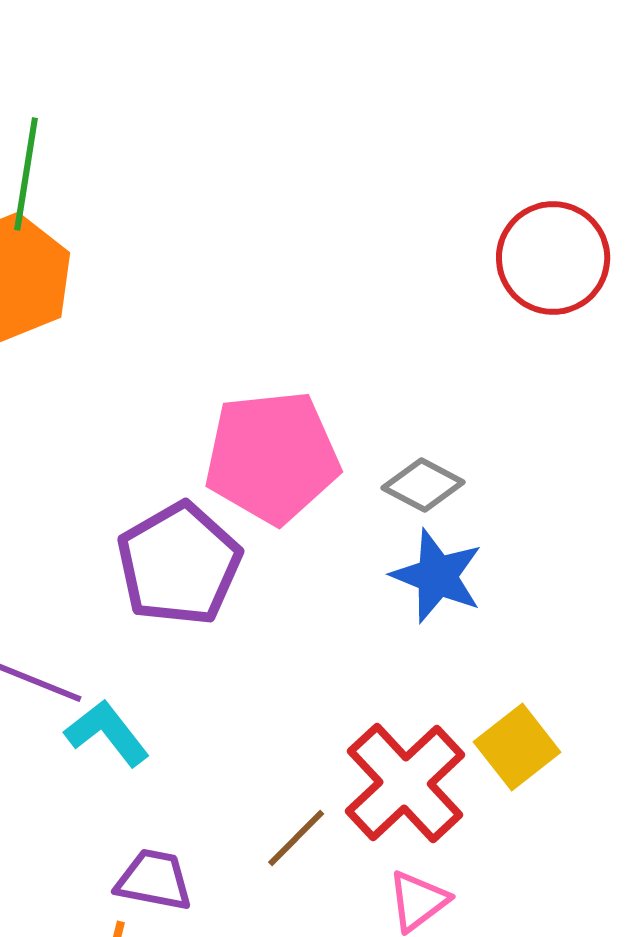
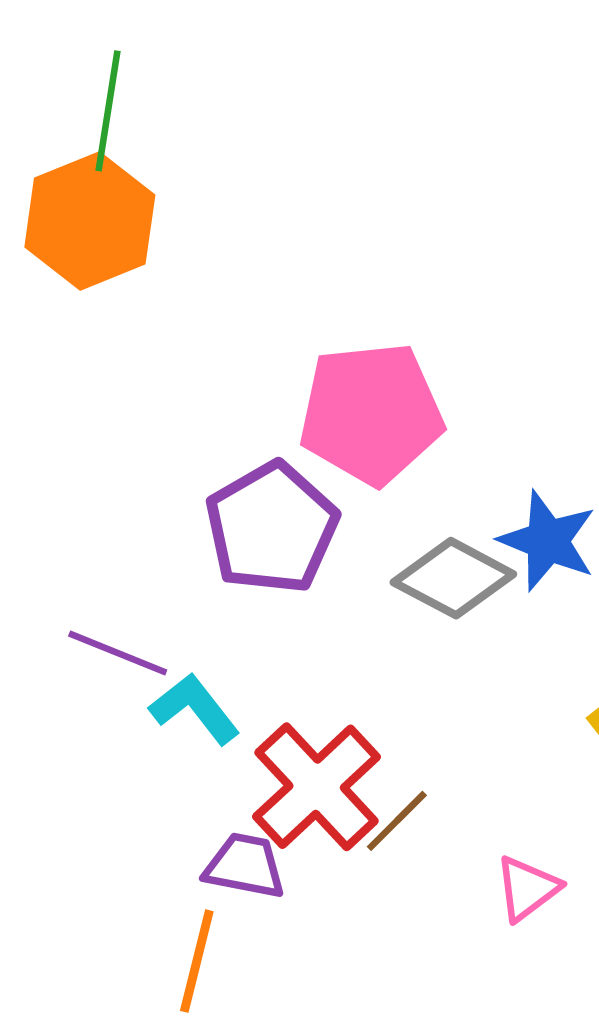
gray diamond: (423, 485) -> (453, 578), moved, size x1.4
red cross: (405, 783) -> (317, 787), moved

